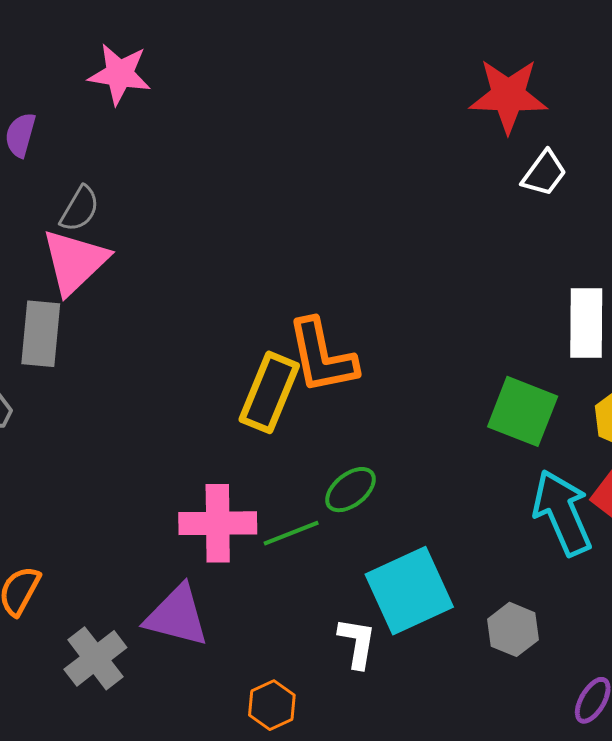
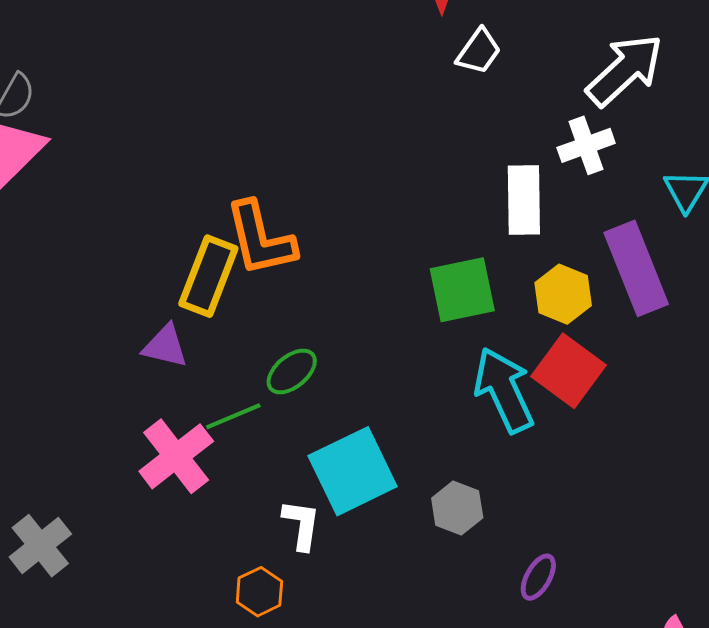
green square: (523, 411) -> (462, 290), turned -32
pink cross: (218, 523) -> (176, 456), moved, turned -36
purple triangle: (177, 616) -> (165, 346), moved, size x0.7
orange hexagon: (272, 705) -> (259, 592), moved

